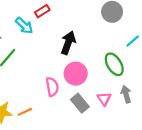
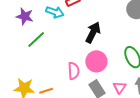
cyan arrow: (24, 26) -> (55, 12), turned -30

